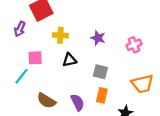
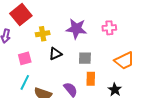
purple star: (98, 38) -> (76, 29), size x1.5
pink cross: (134, 45) -> (109, 28), turned 32
cyan line: (22, 76) -> (25, 82), moved

